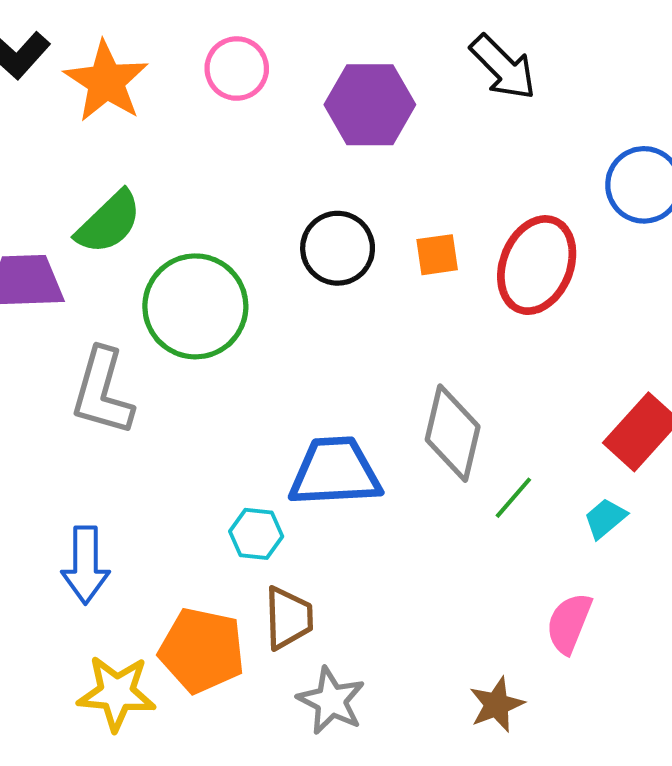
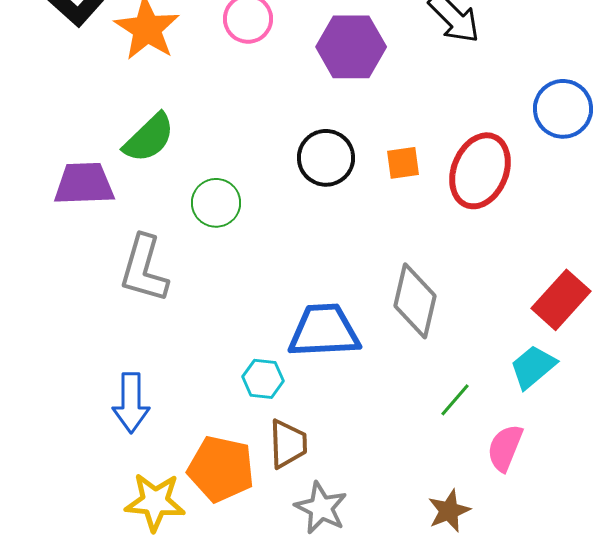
green circle: (195, 306) -> (216, 203), size x0.6
green line: (513, 498) -> (455, 400), moved
cyan trapezoid: (605, 518) -> (533, 367), size x1.4

